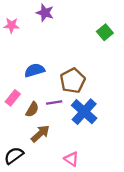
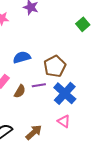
brown arrow: (40, 134) -> (34, 132), moved
pink triangle: (71, 159) -> (64, 121), moved

